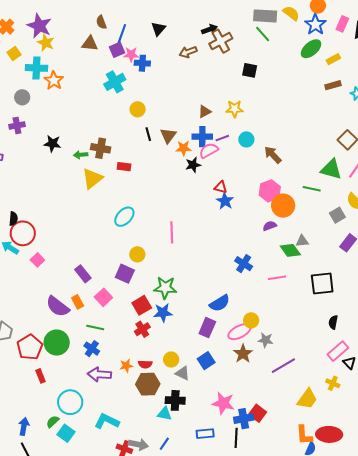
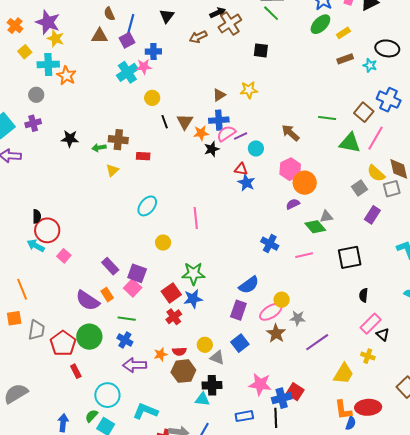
pink star: (131, 54) -> (144, 67), moved
purple line: (222, 138) -> (241, 136), moved
cyan circle: (246, 139) -> (256, 148), moved
yellow triangle: (92, 179) -> (112, 170), size x0.6
green line: (312, 189) -> (327, 118), moved
purple square: (125, 274) -> (137, 273), moved

